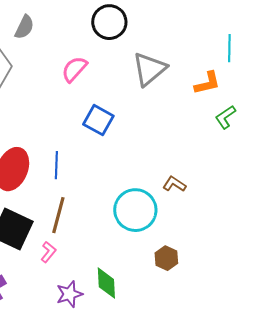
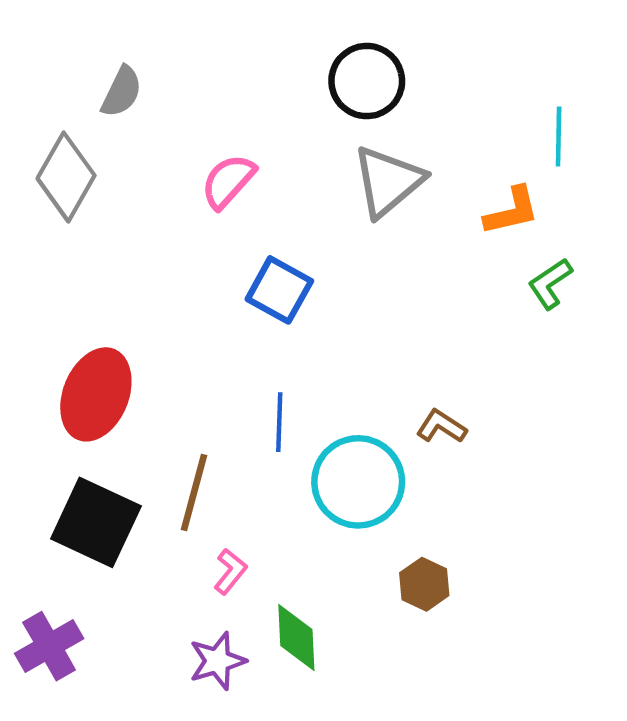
black circle: (109, 22) -> (367, 81), moved
blue line: (56, 165) -> (279, 422), moved
pink L-shape: (48, 252) -> (230, 571), moved

